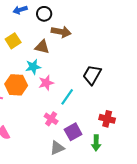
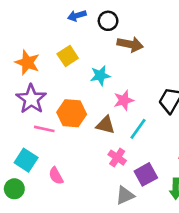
brown triangle: (42, 47) -> (105, 125), moved
cyan star: (33, 67) -> (100, 76), moved
pink star: (46, 83) -> (124, 100), moved

